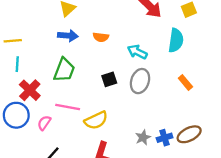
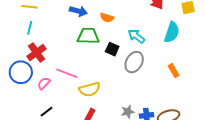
green trapezoid: (64, 70) -> (88, 36), moved, turned -120
black square: (109, 79) -> (112, 49), moved, turned 32

